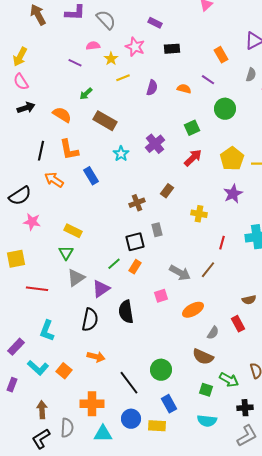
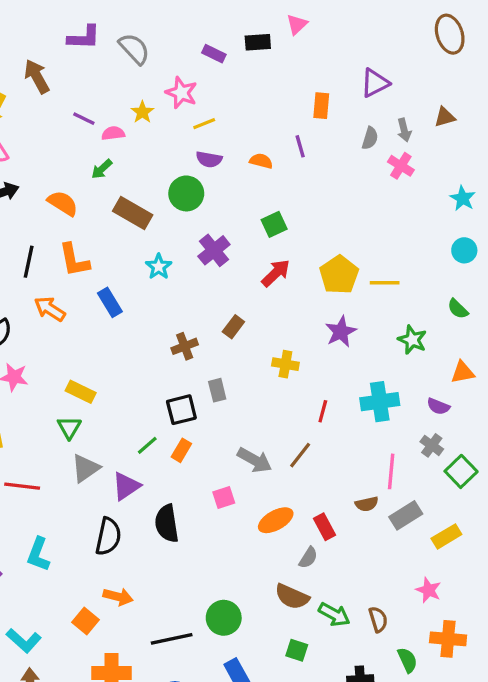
brown arrow: (38, 15) -> (37, 76), moved
pink semicircle: (93, 46) -> (113, 133), moved
black rectangle: (172, 49) -> (258, 42), moved
orange rectangle: (221, 55) -> (321, 106), turned 35
yellow line: (123, 78) -> (204, 124), moved
purple line: (208, 80) -> (300, 146), turned 40
purple semicircle: (152, 88) -> (209, 159), turned 84
green circle: (225, 109) -> (186, 193), moved
red rectangle: (238, 324) -> (324, 527), moved
cyan L-shape: (38, 368) -> (24, 641), moved
orange square: (64, 371) -> (85, 621), moved
green arrow: (229, 380) -> (334, 615), moved
black line: (129, 383) -> (172, 639), turned -65

